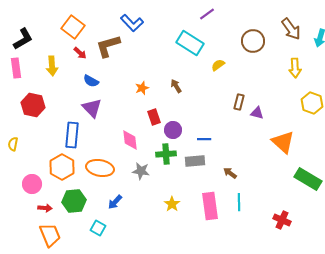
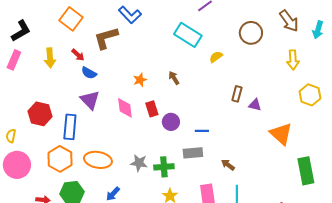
red arrow: (80, 53) -> (78, 55), moved
pink rectangle: (16, 68) -> (14, 60), turned 30
red hexagon: (33, 105) -> (40, 114), moved
pink diamond: (130, 140) -> (125, 108), moved
green cross: (166, 154) -> (164, 167), moved
green rectangle: (308, 179) -> (306, 171), turned 48
pink circle: (32, 184) -> (17, 165), moved, size x1.4

